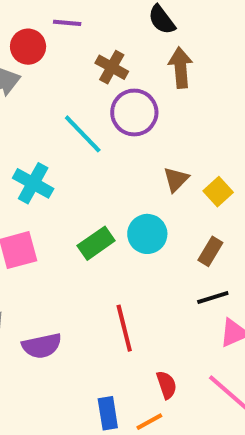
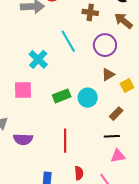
brown cross: (112, 67) -> (90, 12), turned -35
brown arrow: (181, 68) -> (124, 21), turned -60
purple circle: (134, 112) -> (105, 45), moved

